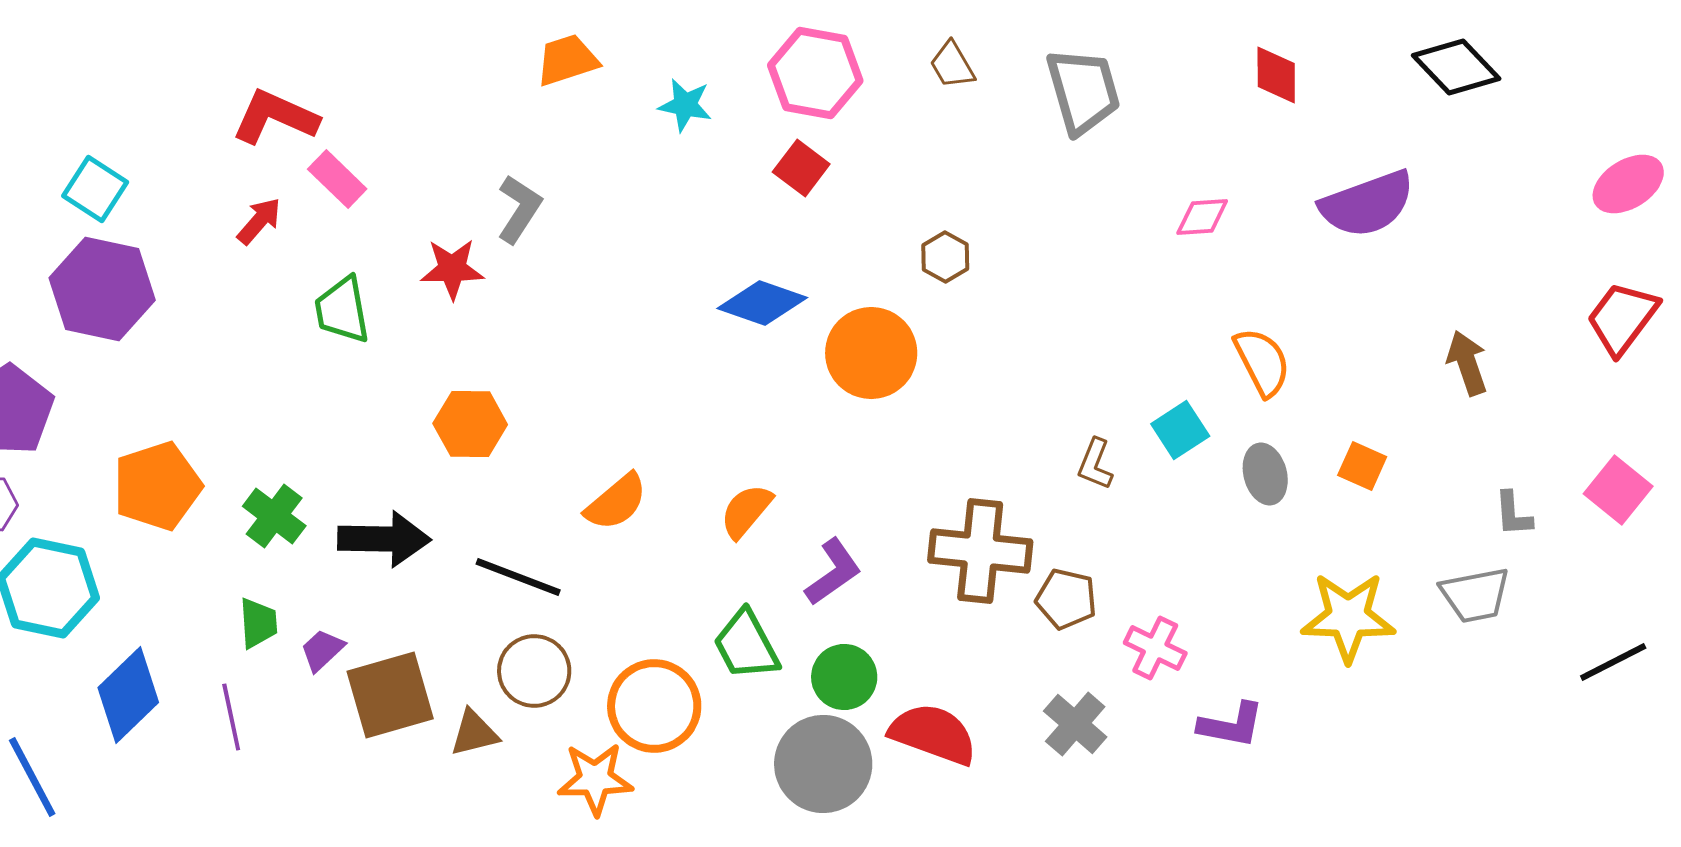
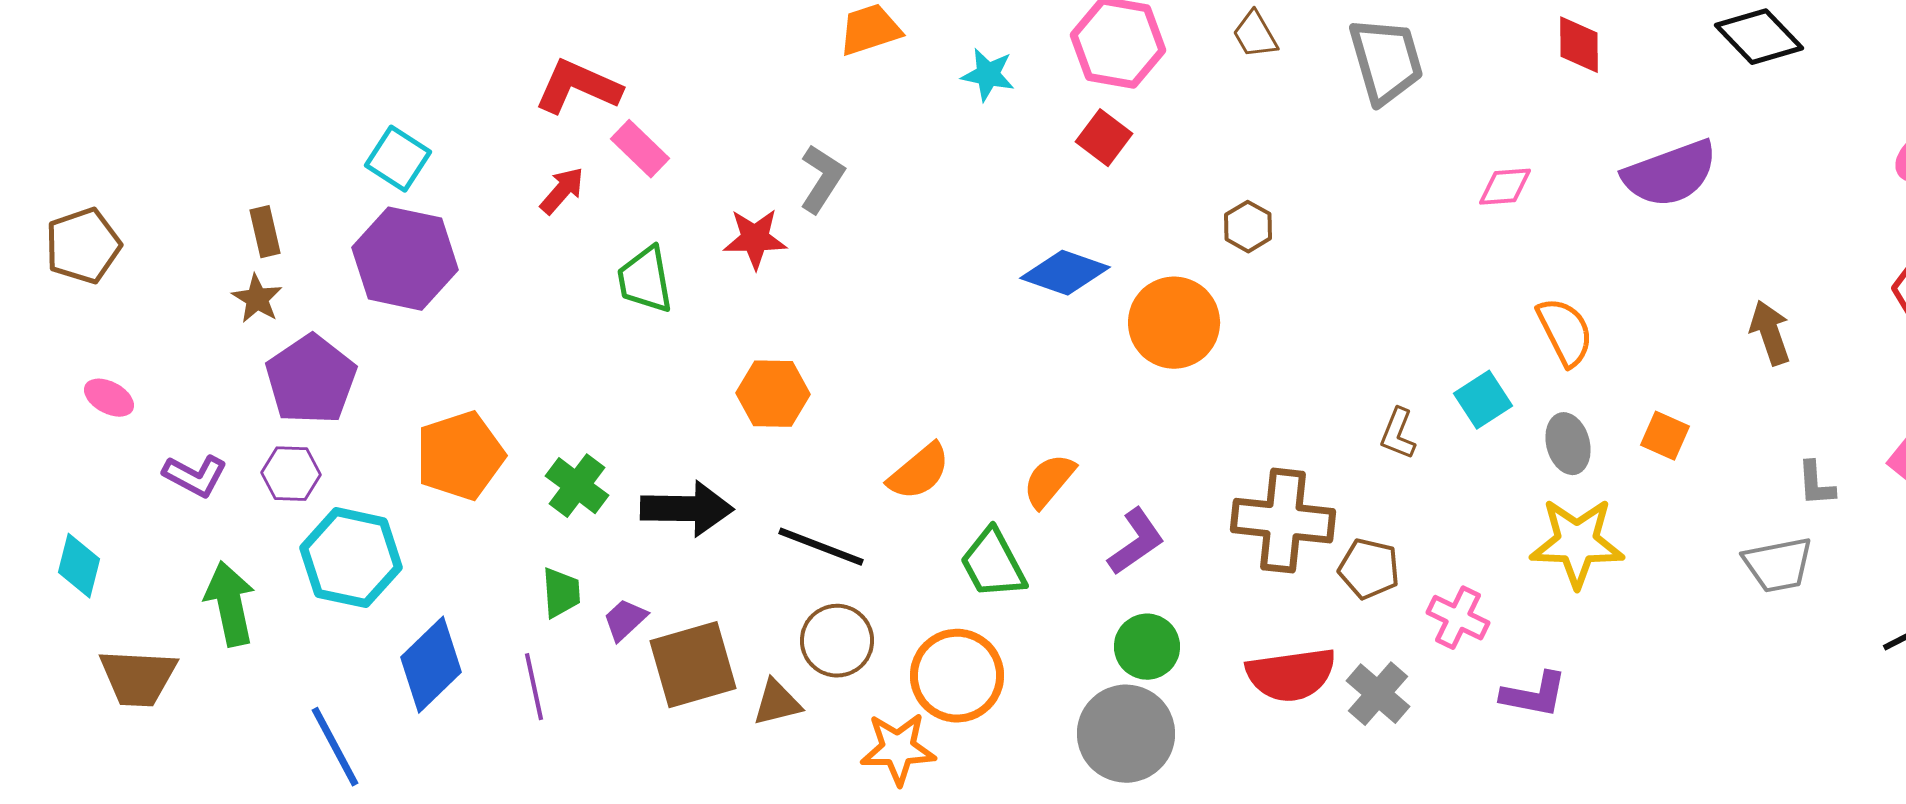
yellow star: (1348, 617) -> (1577, 543), moved
green trapezoid: (746, 645) -> (993, 564), moved
red semicircle: (933, 734) -> (1291, 675), moved, turned 152

